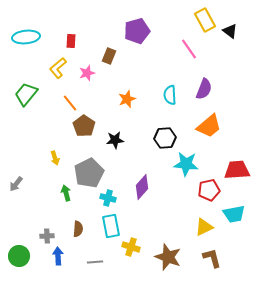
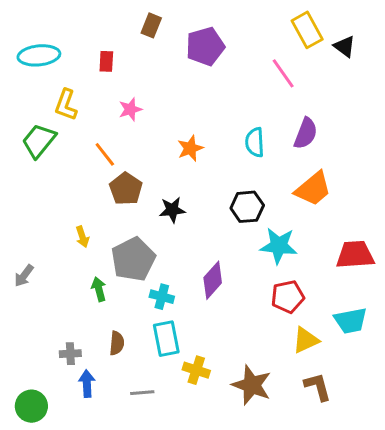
brown rectangle: (109, 56) -> (151, 25), moved
yellow L-shape: (58, 68) -> (66, 105), moved, turned -30
red pentagon: (209, 190) -> (288, 297), moved
green circle: (19, 256) -> (31, 406), moved

